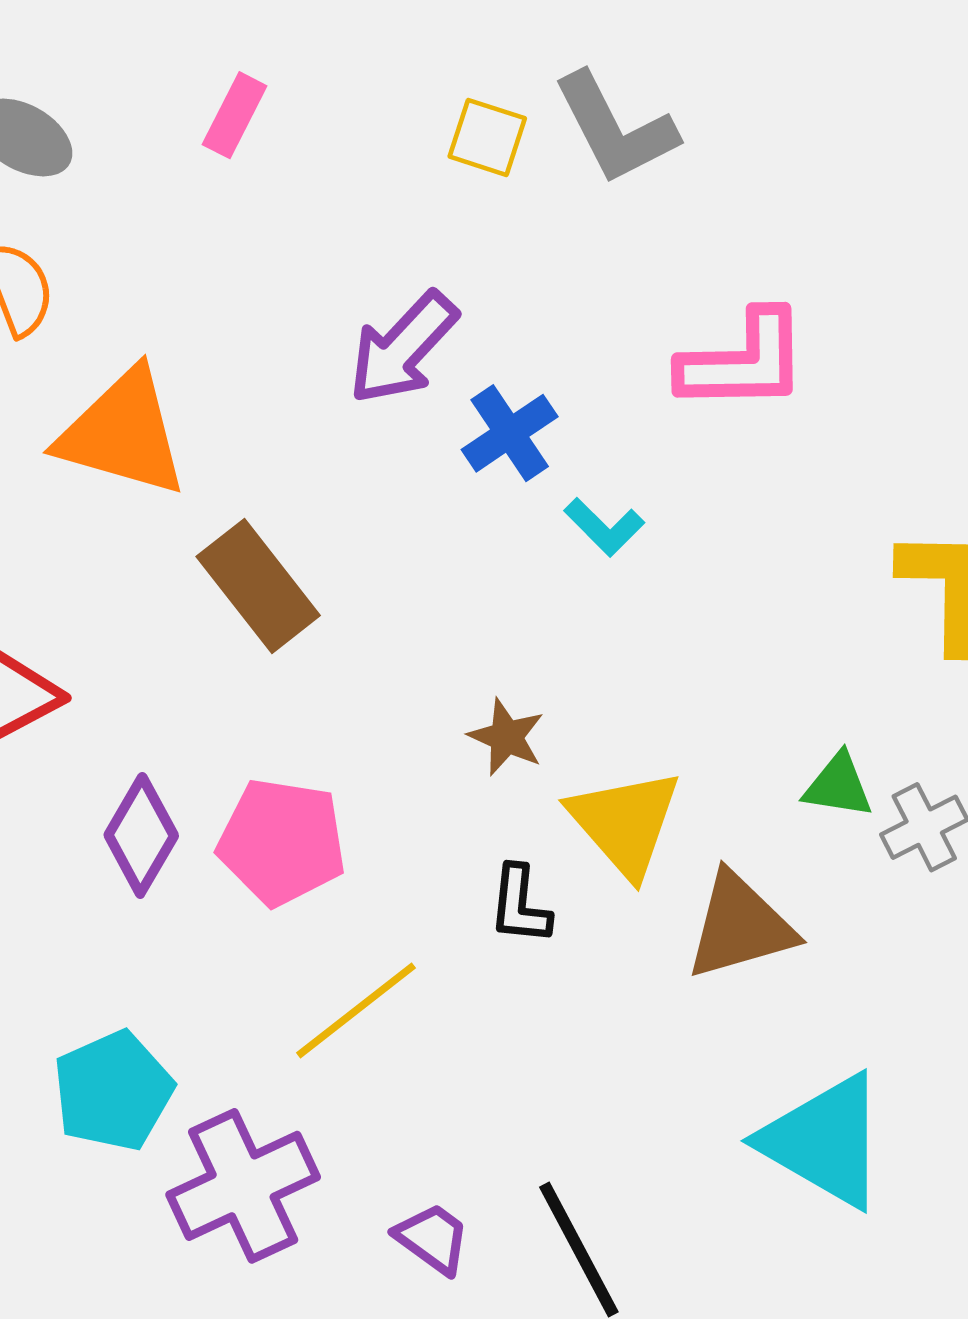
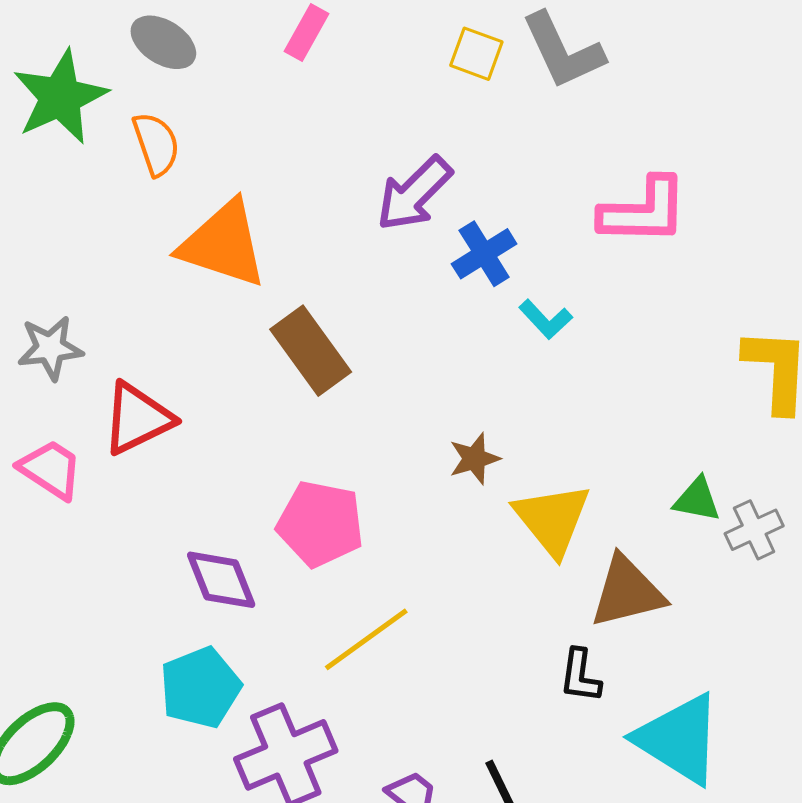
brown star: (506, 737) -> (474, 459), turned 30
purple diamond: (141, 835) -> (221, 580), moved, turned -54
black L-shape: (520, 905) -> (580, 676), moved

